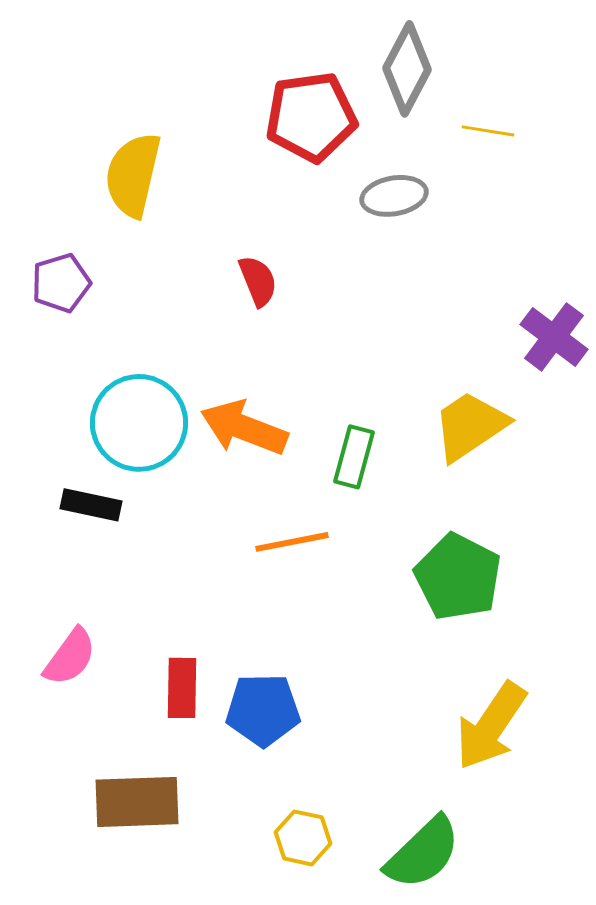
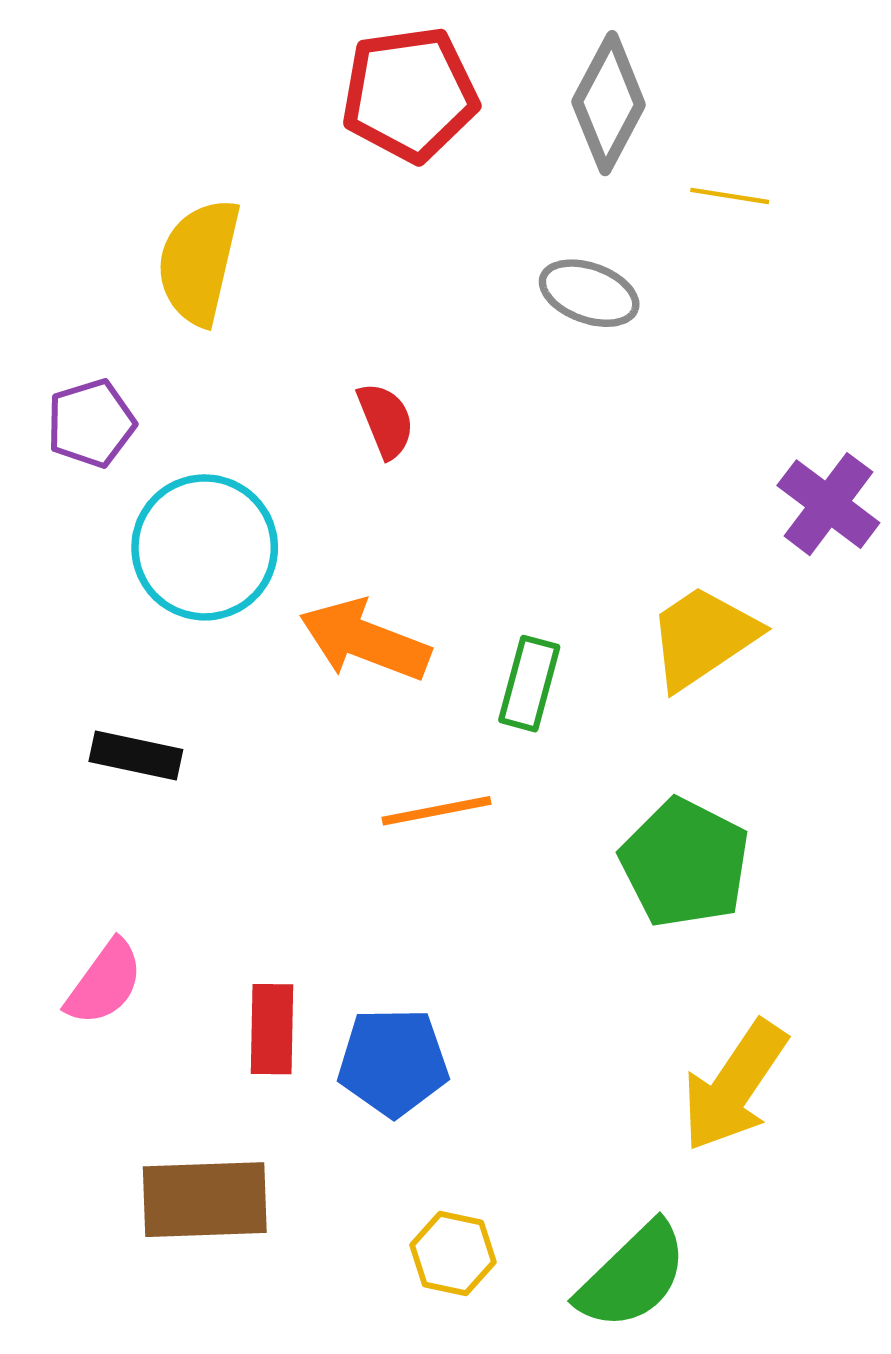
red pentagon: (311, 117) -> (410, 94), moved
gray ellipse: (394, 196) -> (589, 293), turned 30
cyan circle: (139, 423) -> (205, 547), moved

